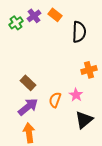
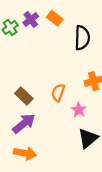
orange semicircle: (55, 100) -> (58, 93), moved
orange arrow: (29, 133) -> (25, 153), turned 108

